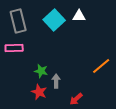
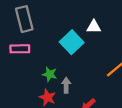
white triangle: (79, 16) -> (94, 27), moved
cyan square: (54, 20) -> (72, 42), moved

